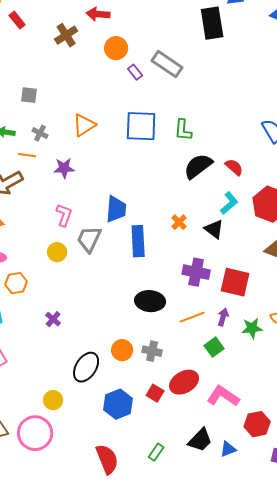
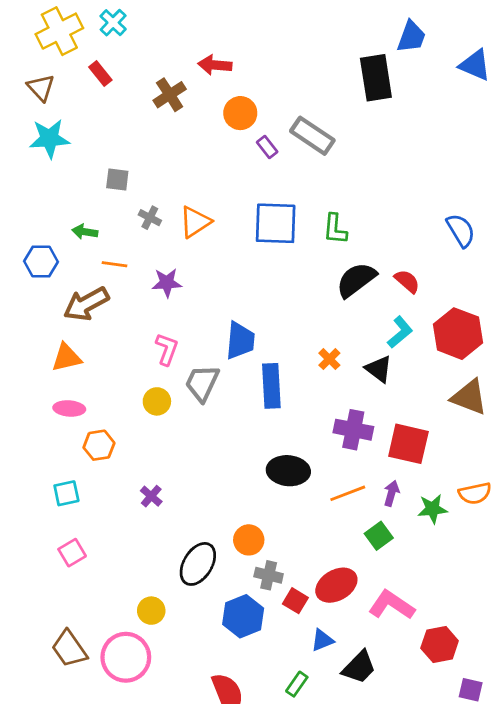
gray cross: (40, 133) -> (150, 218), moved
gray cross: (152, 351) -> (269, 575), moved
blue triangle: (228, 449) -> (322, 640), moved

